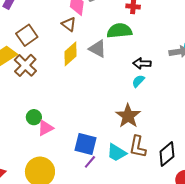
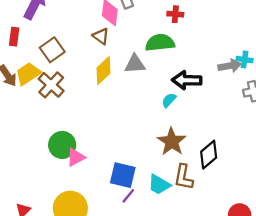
gray triangle: (98, 49) -> (135, 64), turned -30
black arrow: (142, 63) -> (187, 80), size x1.4
cyan semicircle: (138, 81) -> (169, 100), moved
green circle: (34, 117) -> (62, 145), size x1.5
black diamond: (167, 154) -> (209, 155), moved

